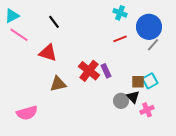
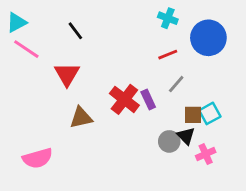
gray line: (153, 45) -> (176, 84), moved
red triangle: (48, 53) -> (67, 74), turned 42

